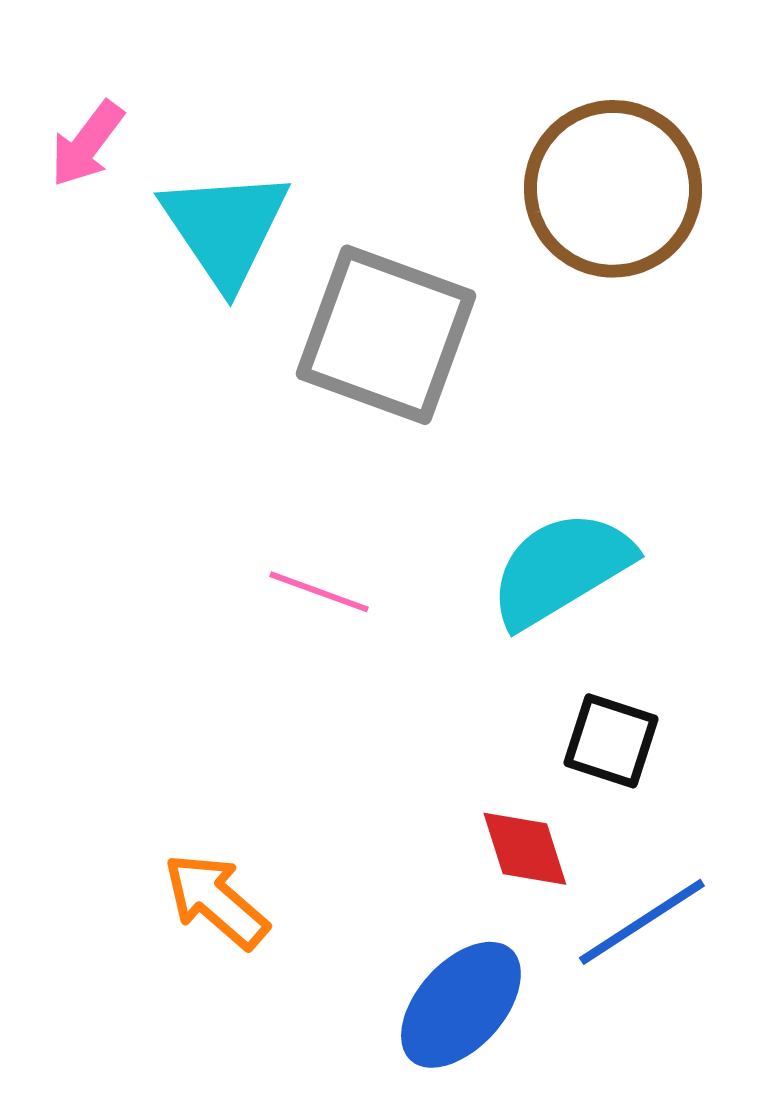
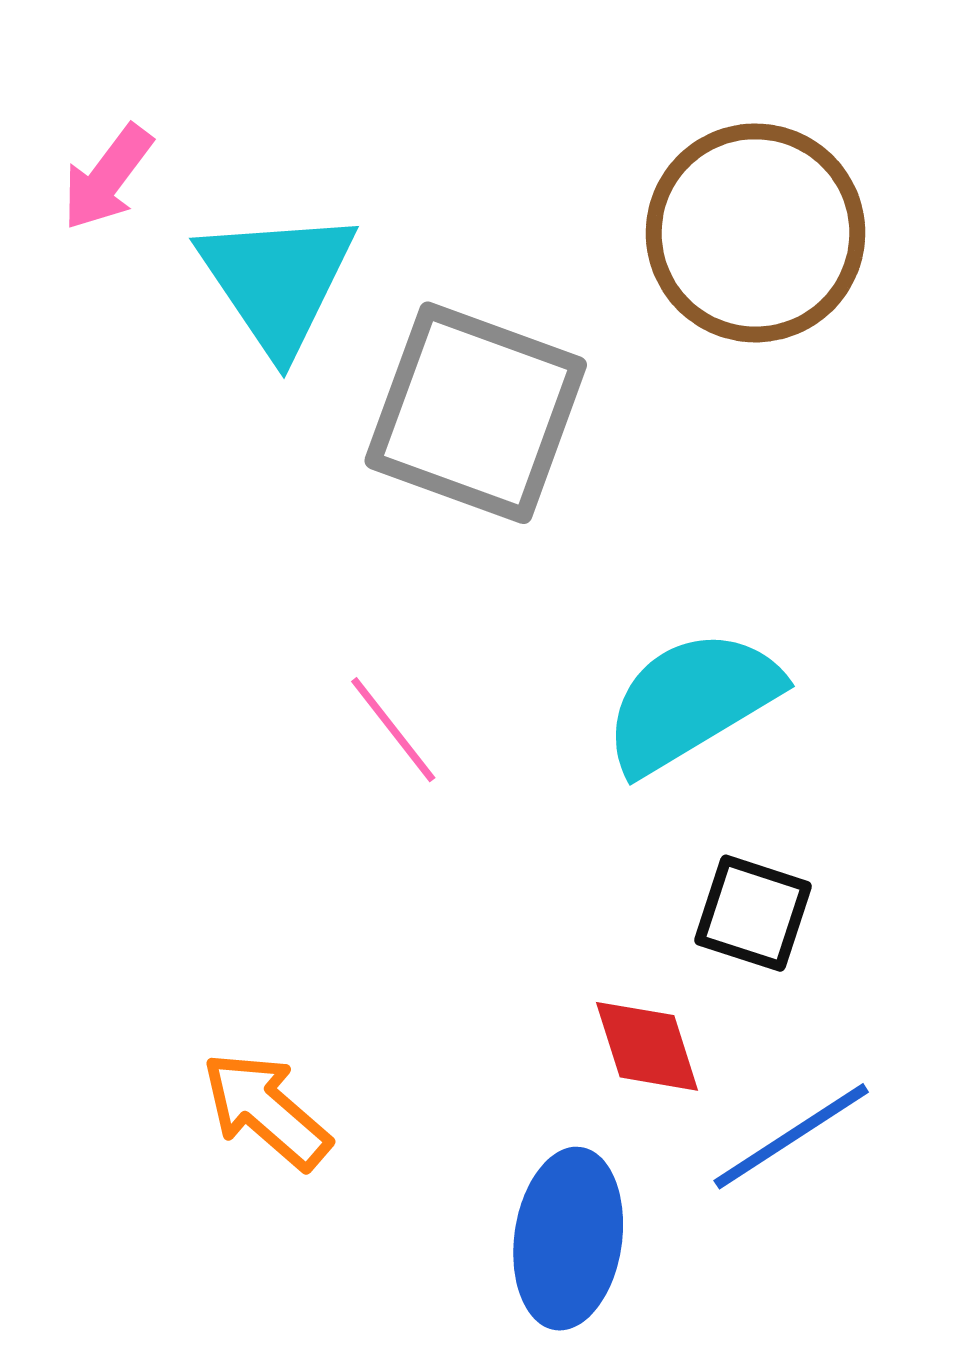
pink line: (319, 592) -> (393, 730), turned 32
blue ellipse: (461, 1005) -> (568, 1239), turned -34

